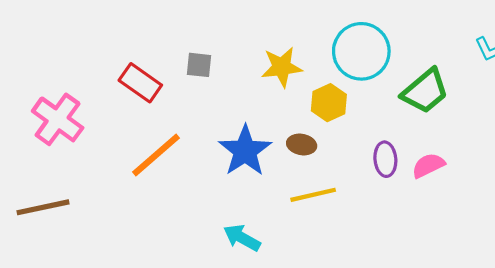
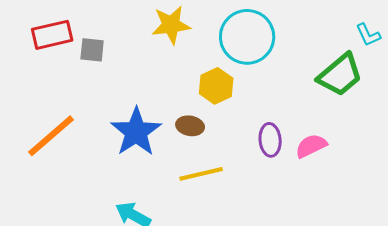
yellow star: (282, 67) -> (171, 25), moved
red rectangle: (140, 83) -> (52, 35), moved, turned -48
green trapezoid: (425, 91) -> (340, 75), moved

